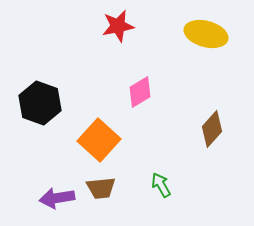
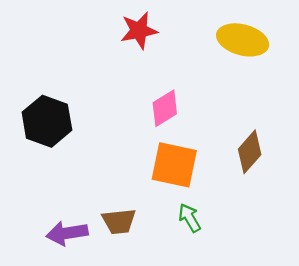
orange square: (99, 140) -> (174, 165), moved, turned -30

